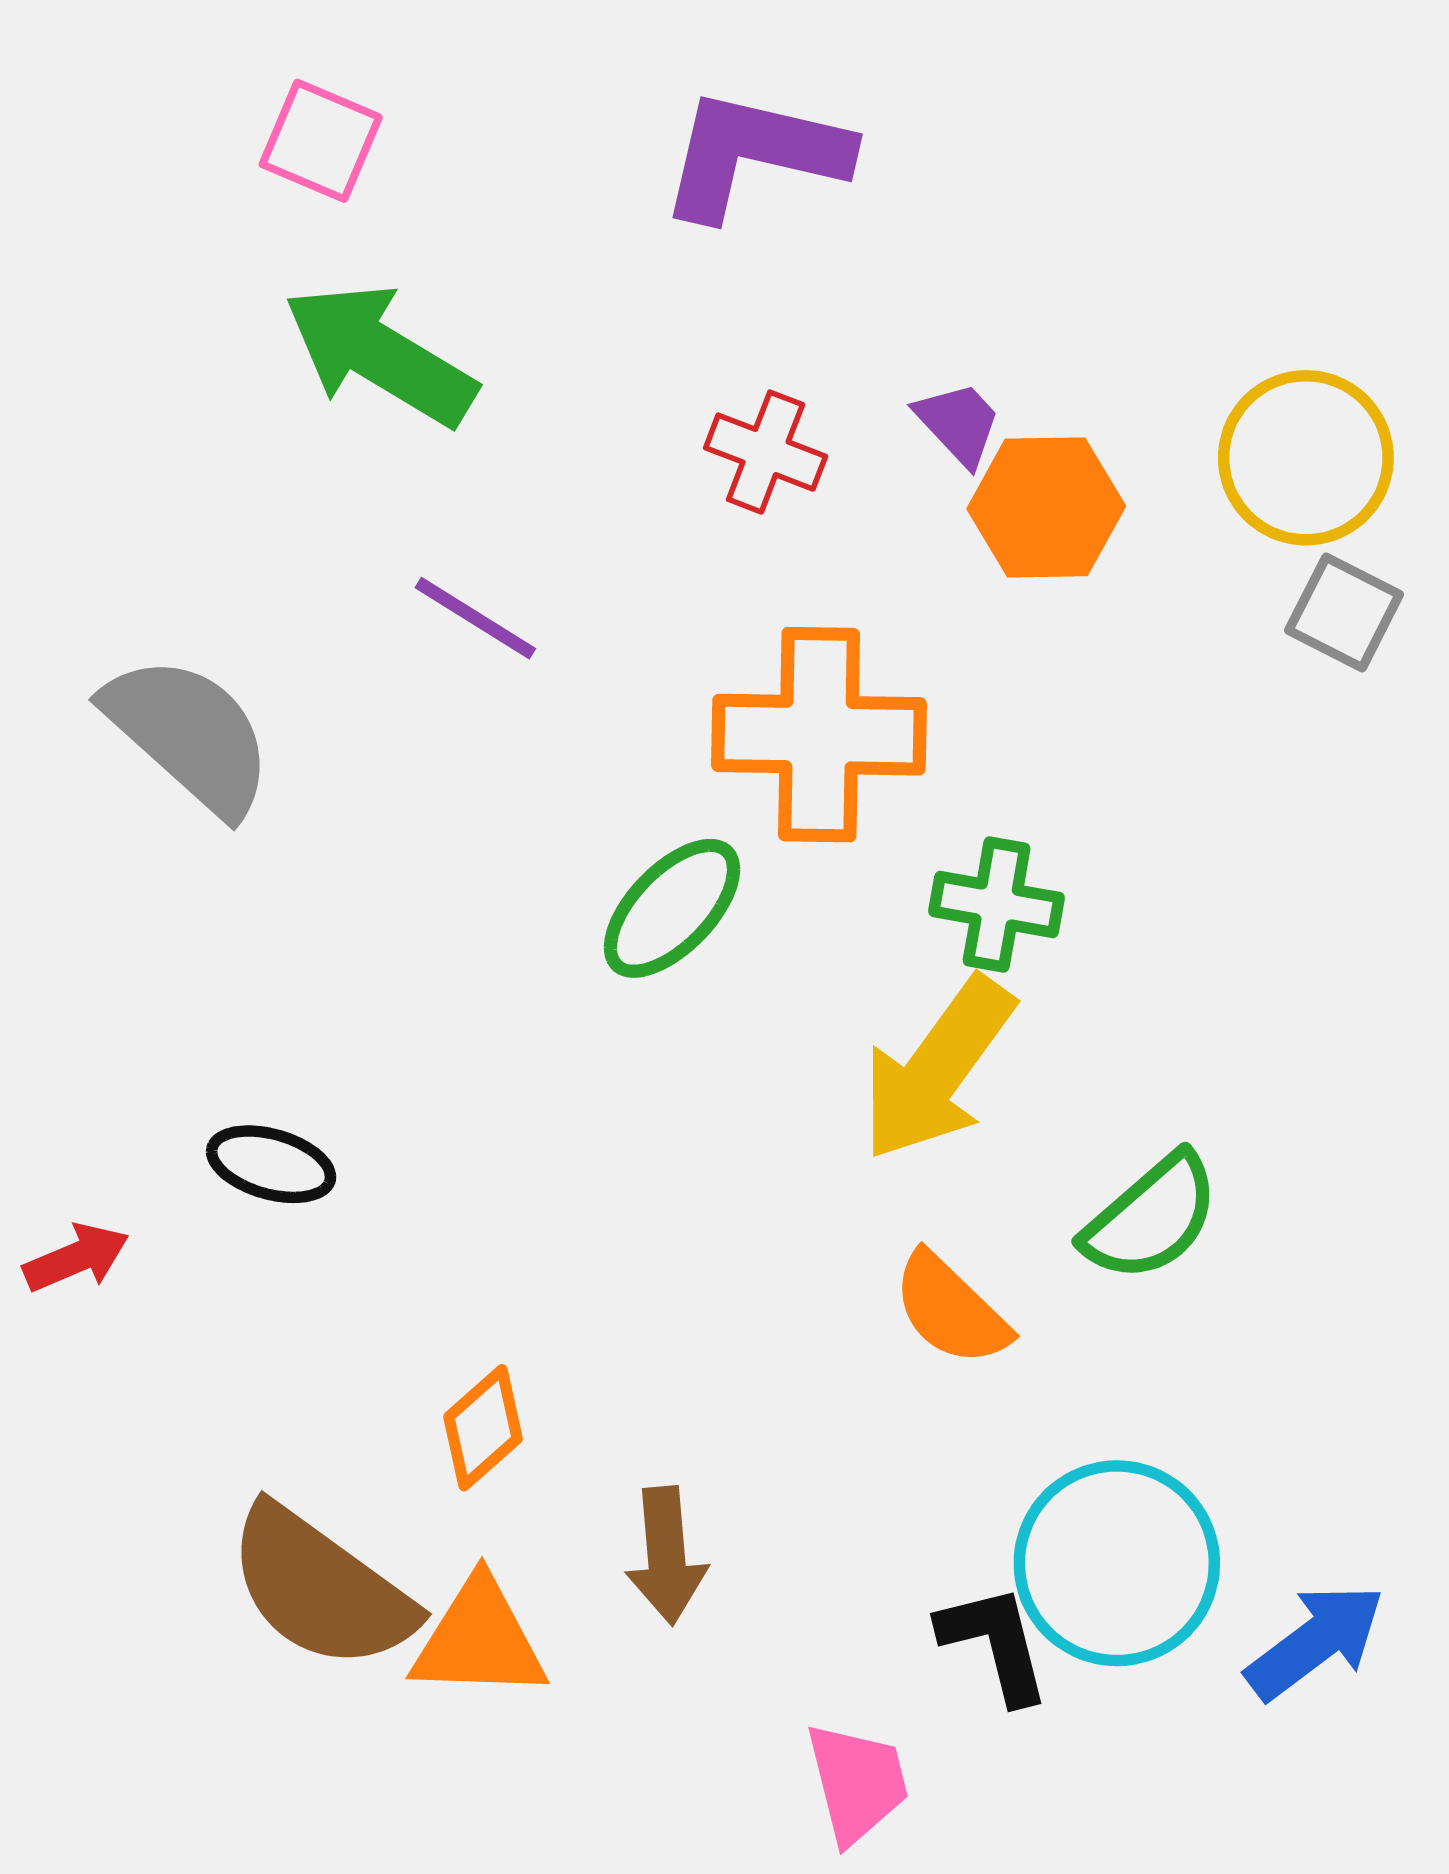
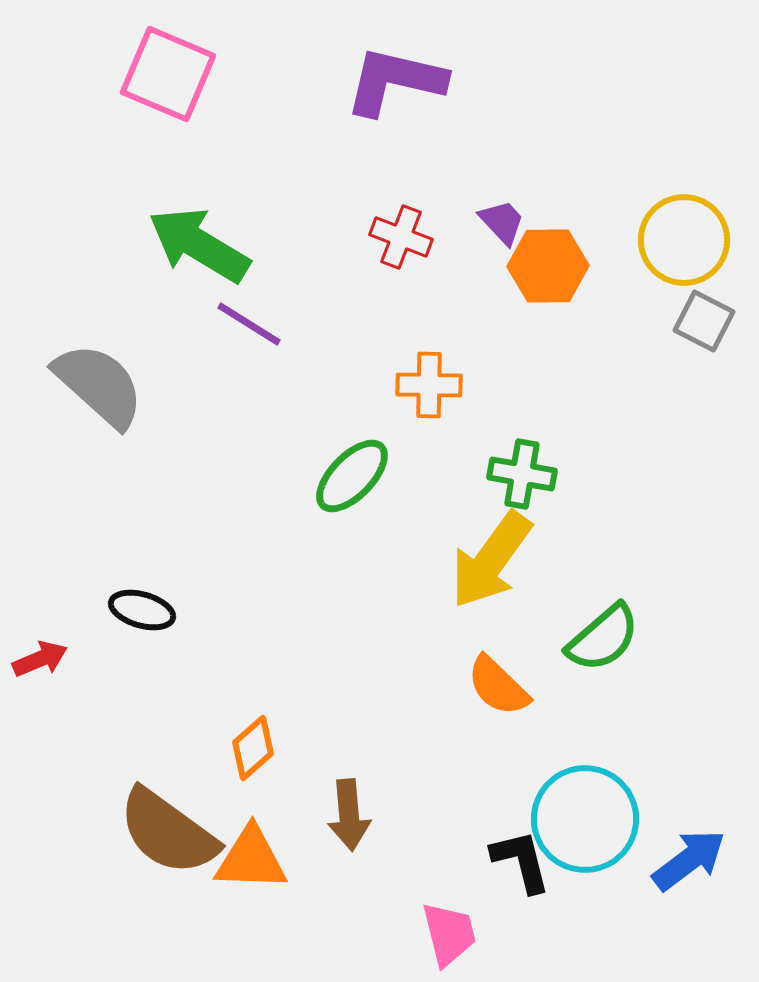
pink square: (321, 141) -> (168, 74), size x1.5
green arrow: (380, 355) -> (199, 245), moved
orange cross: (819, 735) -> (429, 385), size x0.6

